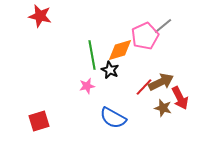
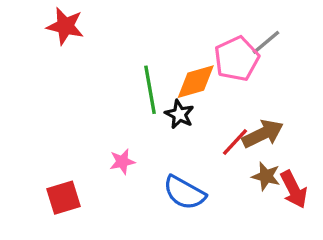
pink star: (87, 86) -> (122, 162), moved
red arrow: (180, 98) -> (294, 189), moved

